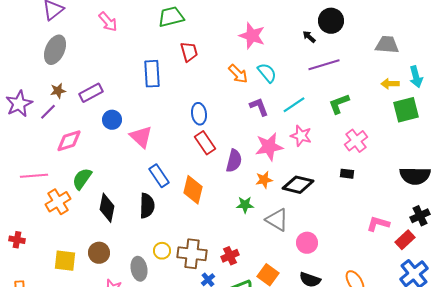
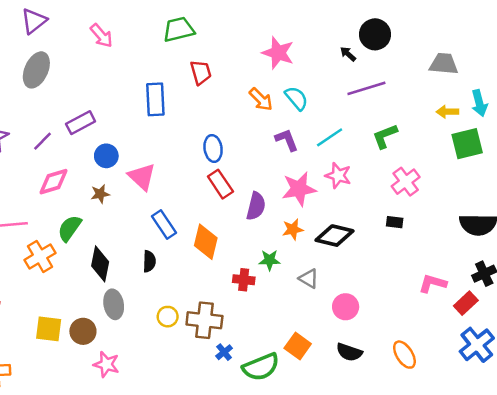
brown star: (58, 91) -> (100, 194), moved
purple line: (48, 112) -> (42, 141), moved
black semicircle: (147, 206) -> (149, 261), size x0.7
gray triangle: (277, 220) -> (309, 279), size x0.7
brown circle: (99, 253) -> (83, 331), moved
red cross: (230, 256) -> (244, 280), moved, turned 30
gray ellipse: (139, 269) -> (114, 304), moved

